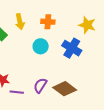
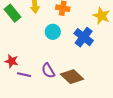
purple semicircle: (40, 85) -> (48, 71), turned -70

